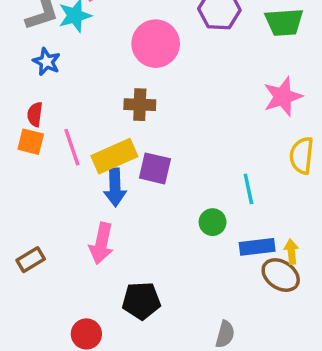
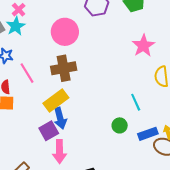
brown cross: (140, 105) -> (64, 68), size x1.4
pink line: (72, 147) -> (27, 73), moved
purple square: (155, 168) -> (49, 131), moved, turned -30

